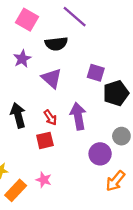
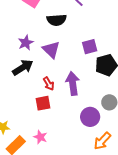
purple star: (22, 59) -> (26, 43), moved
purple square: (96, 73) -> (90, 47), turned -35
black arrow: (18, 115) -> (23, 67), moved, turned 70

